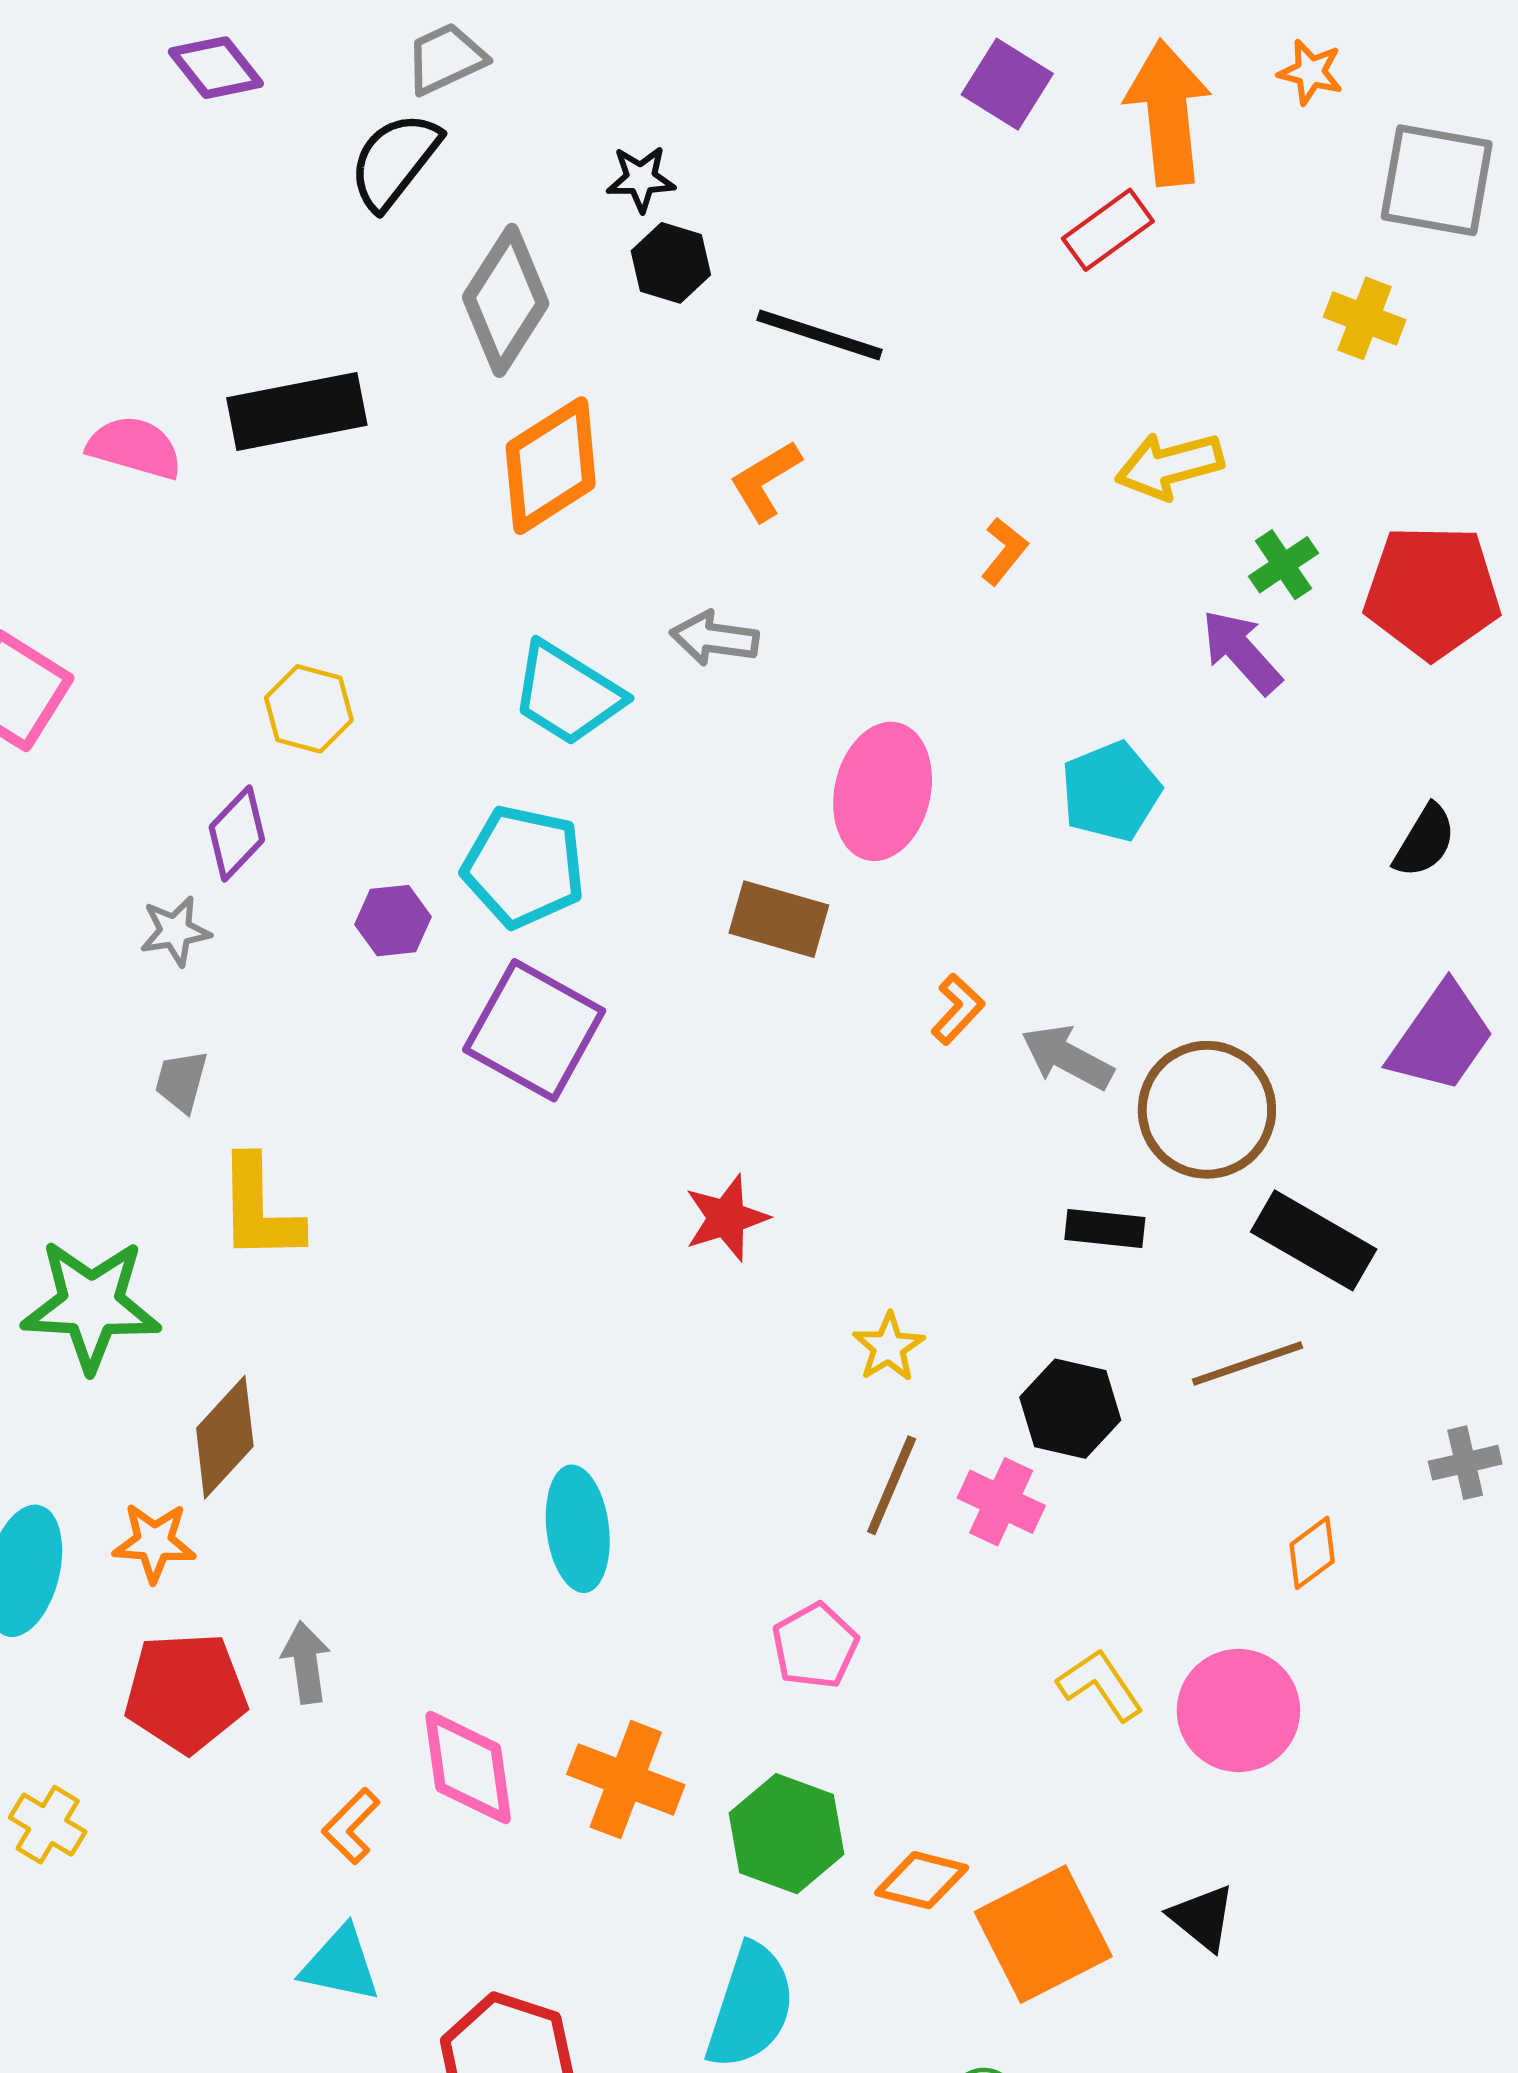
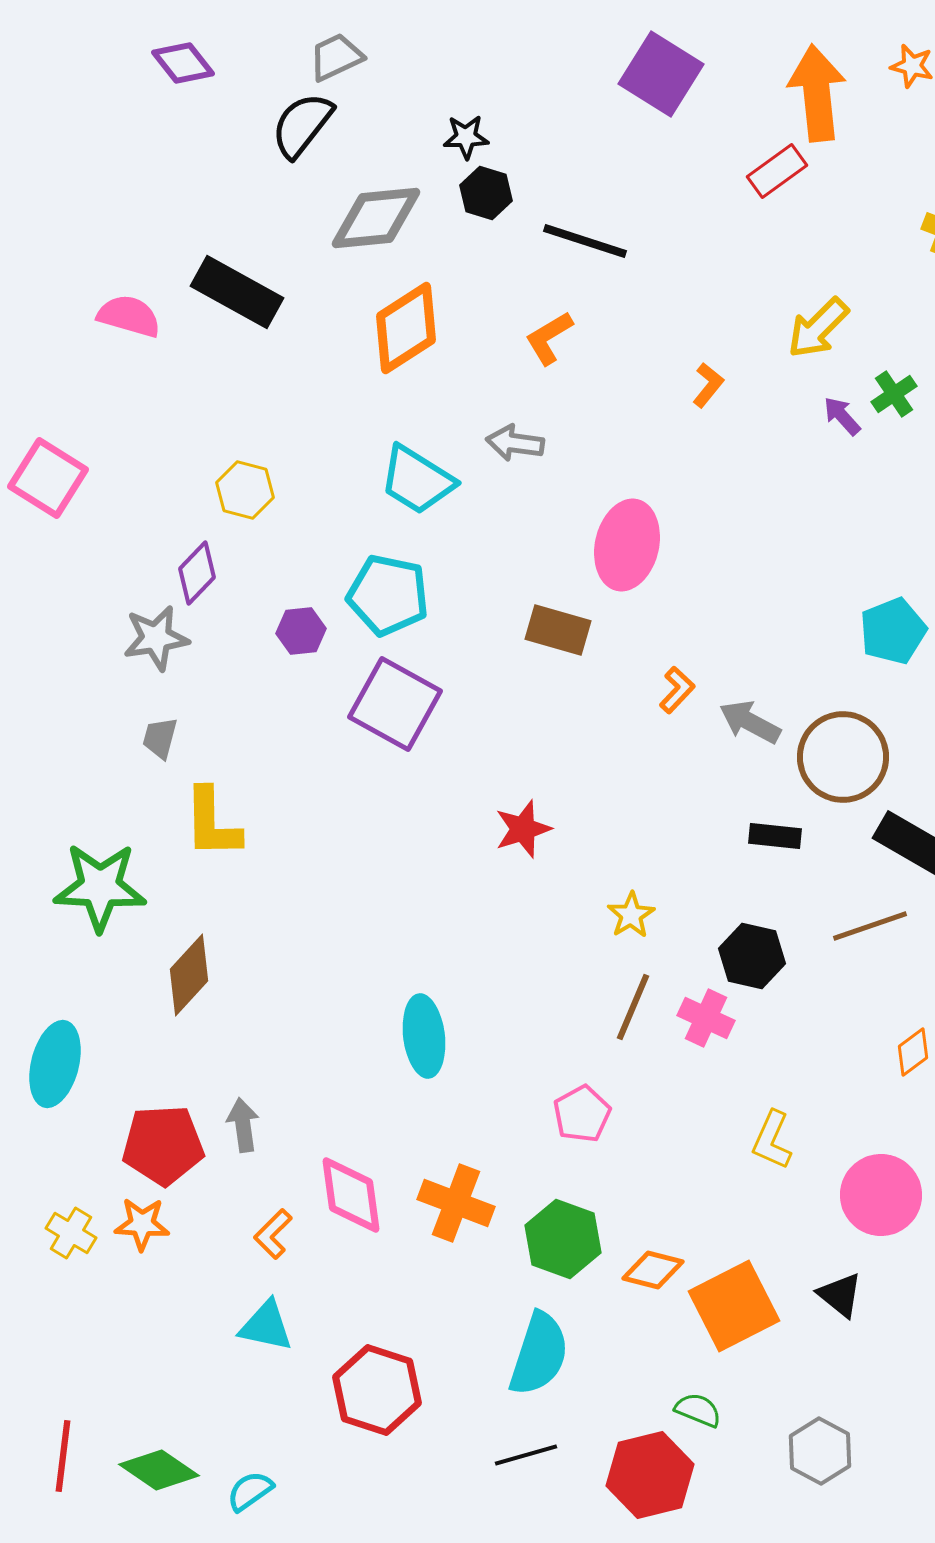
purple square: (1007, 84) -> (661, 74), moved, size x1.4
gray diamond: (506, 300) -> (376, 218), turned 52
black rectangle: (297, 412) -> (237, 292), turned 40
yellow arrow: (1169, 466) -> (818, 328), turned -30
purple arrow: (1241, 652) -> (842, 416), moved, size x0.7
cyan pentagon: (1111, 791) -> (893, 631), moved
gray star: (175, 931) -> (156, 638), size x1.4
orange star: (154, 1542) -> (142, 1224), moved
yellow L-shape: (1100, 1685) -> (772, 1140), turned -122
pink circle: (1238, 1710) -> (881, 1195), moved

